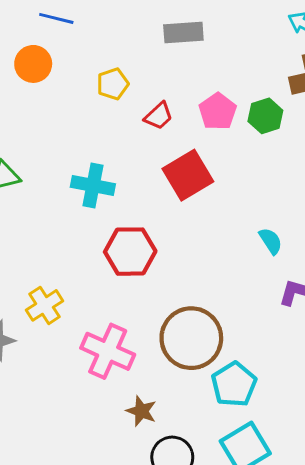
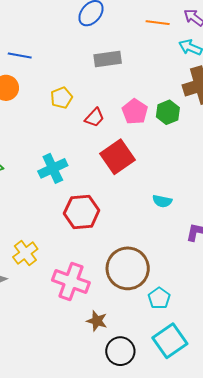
cyan cross: (93, 185) -> (53, 168), turned -32
cyan semicircle: (271, 241) -> (162, 201), moved, turned 138
cyan pentagon: (234, 384) -> (159, 298), size x0.7

